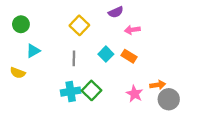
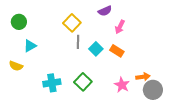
pink arrow: (132, 30) -> (120, 27), turned -56
gray line: (74, 58) -> (78, 42), moved
cyan cross: (71, 92) -> (52, 83), moved

